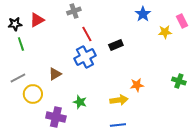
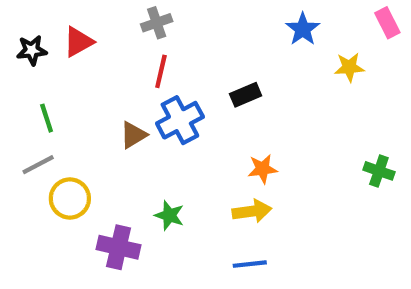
pink rectangle: (182, 21) -> (387, 23), moved
red line: (87, 34) -> (161, 71), moved, turned 42
green line: (21, 44) -> (47, 118), moved
brown triangle: (55, 74) -> (133, 135), moved
orange star: (137, 85) -> (263, 169), moved

